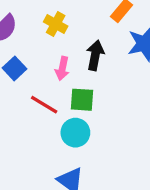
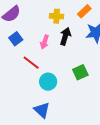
yellow cross: (56, 24) -> (57, 16), moved, turned -32
green square: (82, 100) -> (80, 72), moved, turned -35

